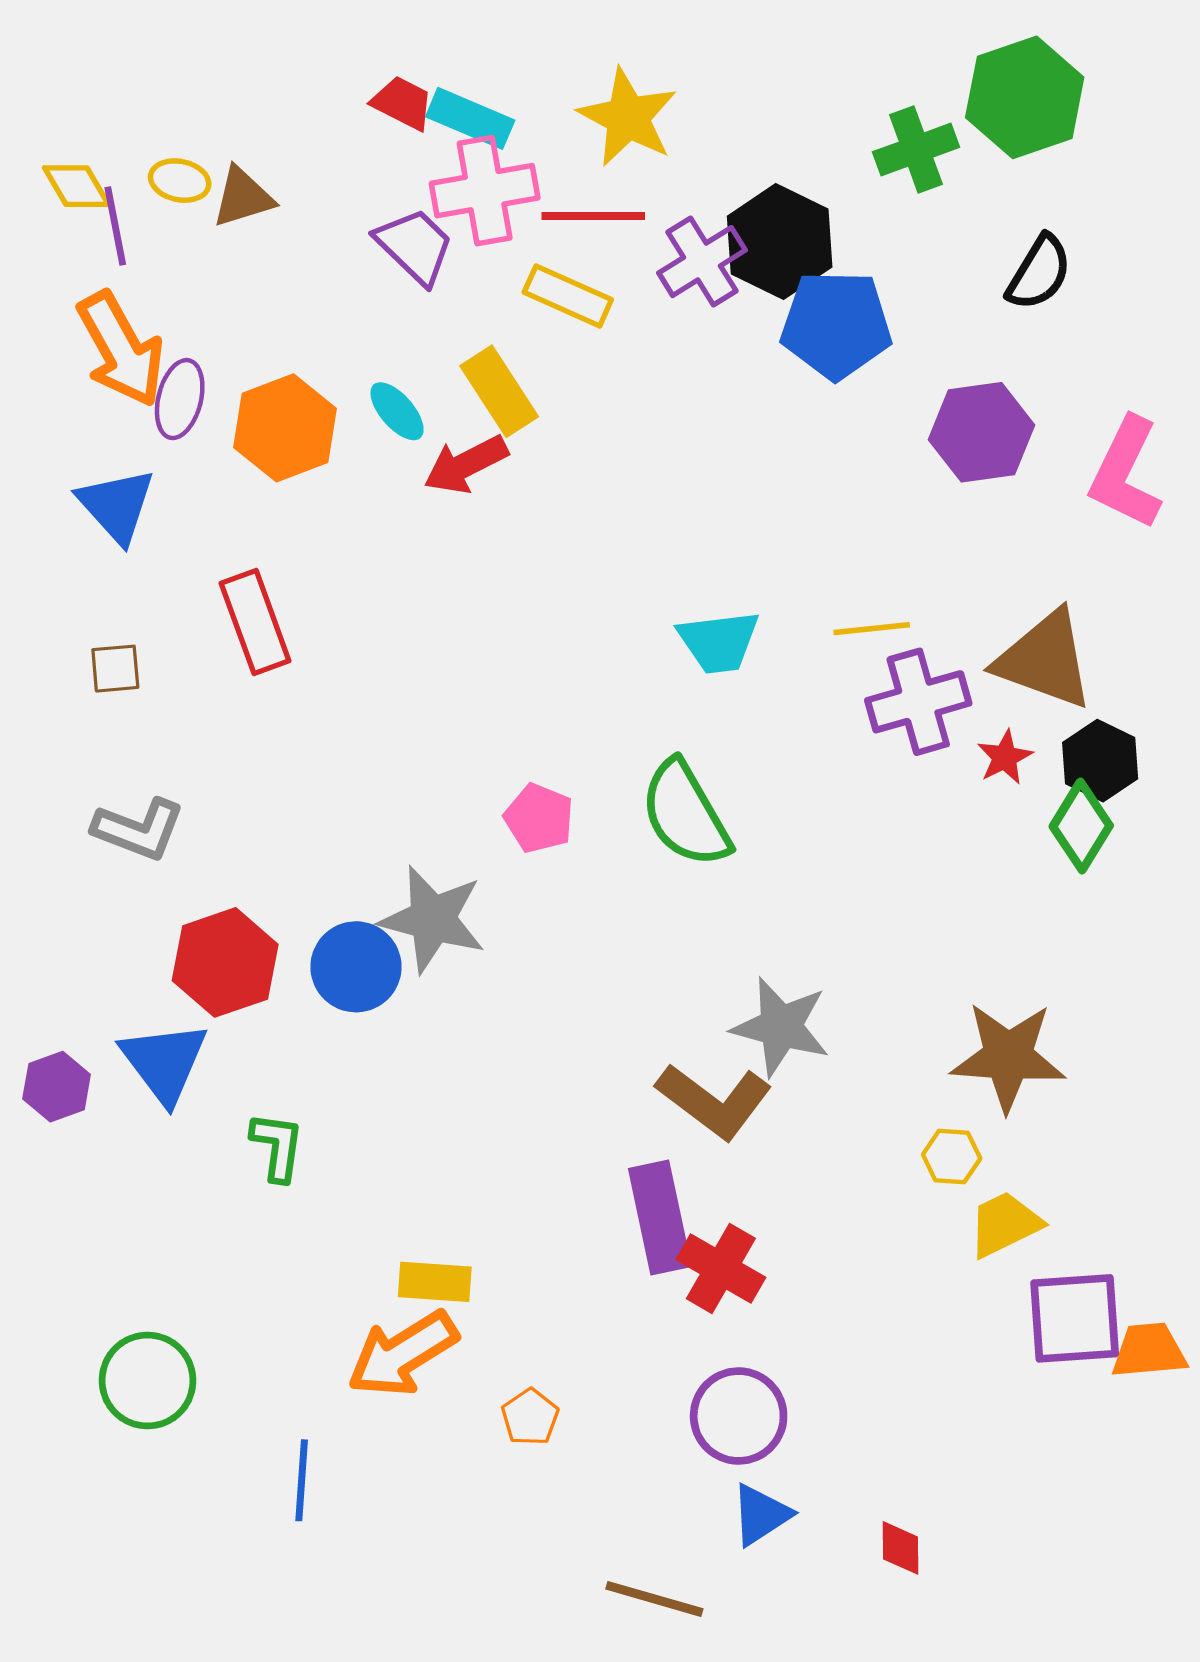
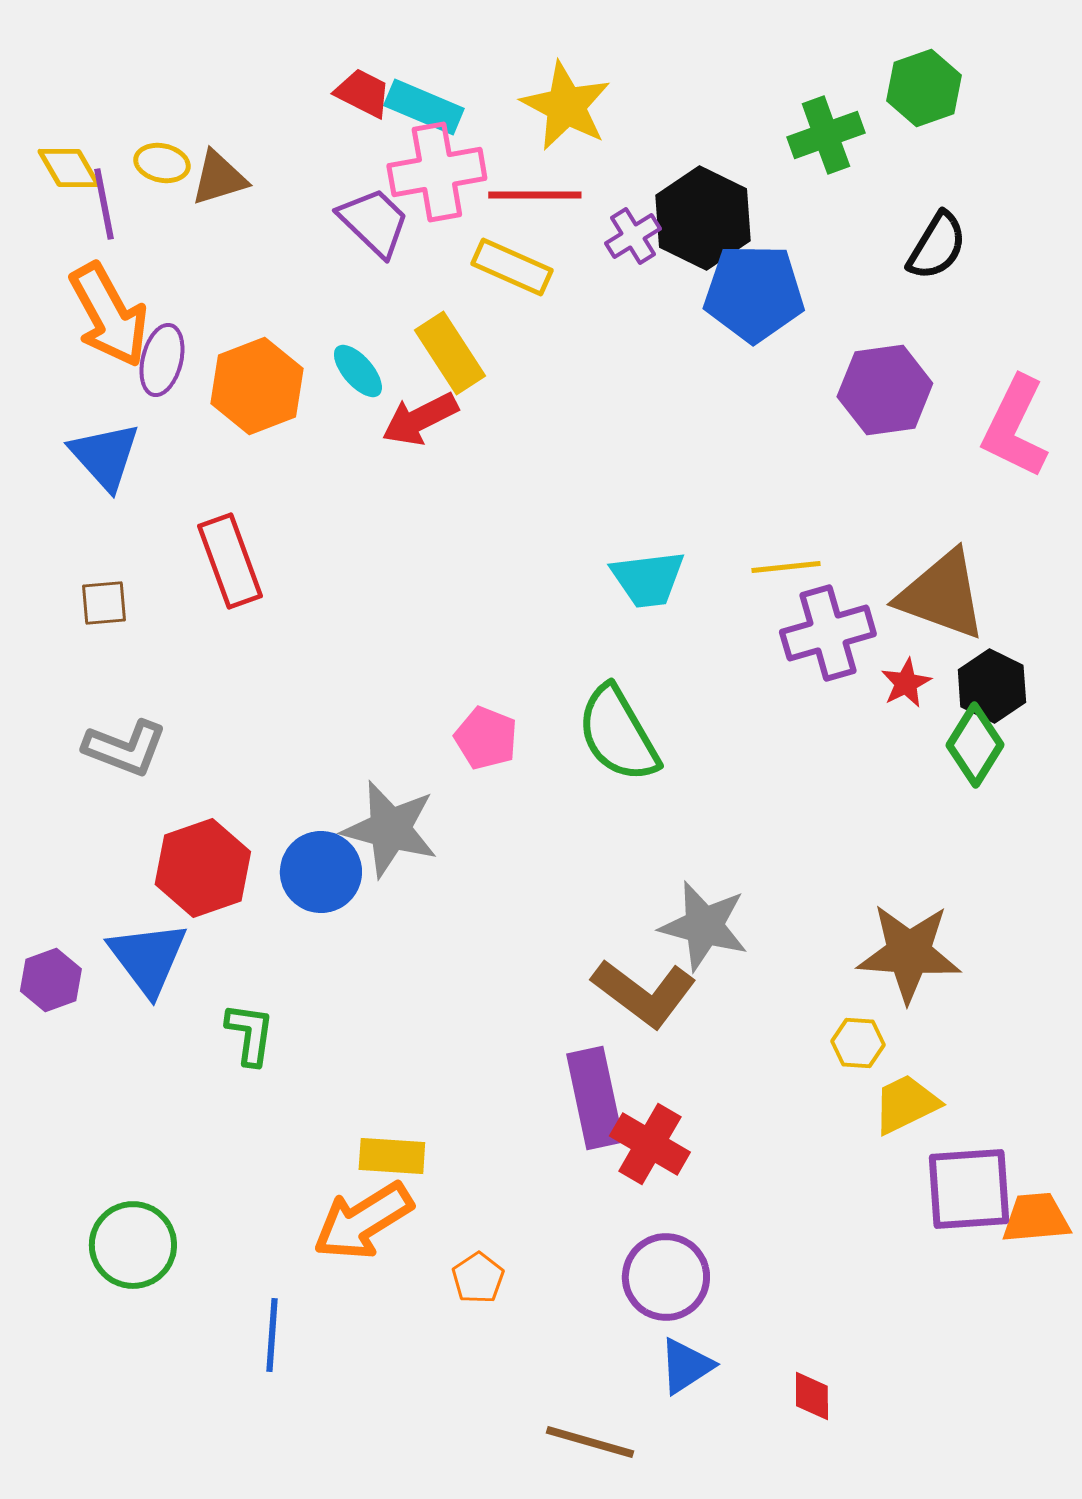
green hexagon: (1025, 97) -> (924, 88), size x0.7
purple cross: (702, 262) -> (633, 236), size x0.7

